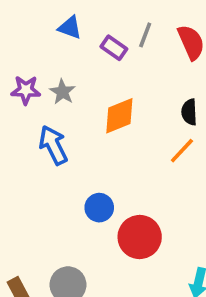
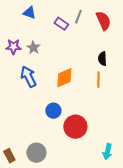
blue triangle: (70, 28) -> (29, 13), moved
orange diamond: (119, 116) -> (64, 78), moved
orange line: (182, 151) -> (98, 80), turned -42

